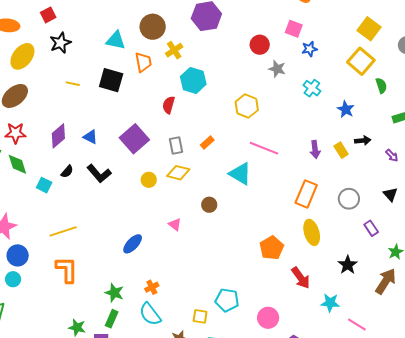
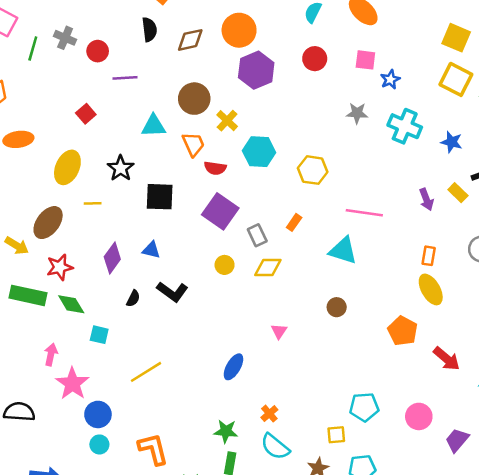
red square: (48, 15) -> (86, 114), moved
black star: (60, 43) -> (121, 168), moved
red circle: (260, 45) -> (315, 59), moved
yellow ellipse: (22, 56) -> (67, 167), moved
black square: (111, 80) -> (160, 197), moved
yellow line: (73, 84) -> (93, 203), moved
cyan cross: (312, 88) -> (405, 126), size x1.5
red semicircle: (169, 105) -> (215, 168), moved, turned -84
yellow hexagon: (247, 106) -> (313, 170), moved
purple square: (134, 139) -> (220, 211), moved
yellow circle: (149, 180) -> (225, 265), moved
cyan square: (44, 185) -> (99, 335), moved
orange rectangle: (306, 194) -> (429, 256), size x0.6
brown circle: (209, 205) -> (337, 307), moved
pink triangle: (175, 225) -> (279, 331), turned 40
yellow ellipse: (312, 232) -> (431, 289), moved
orange L-shape: (67, 270) -> (153, 449), moved

